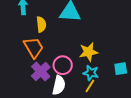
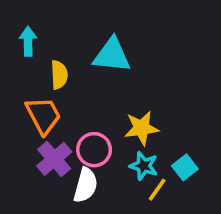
cyan square: (121, 69) -> (185, 167), moved, turned -32
yellow line: (90, 86) -> (157, 190), moved

